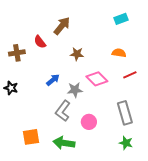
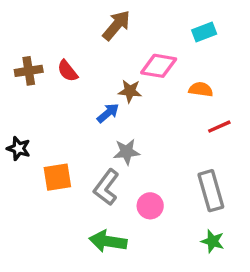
brown arrow: (62, 26) -> (116, 25), moved
brown cross: (17, 53) -> (29, 71), moved
pink diamond: (97, 79) -> (159, 66), moved, turned -35
blue arrow: (53, 80) -> (108, 113), moved
orange square: (31, 137) -> (57, 177), moved

